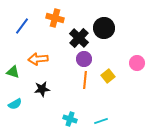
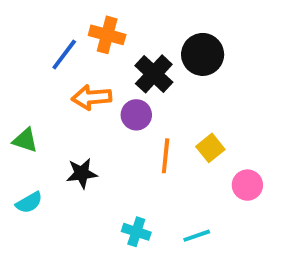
blue line: (22, 26) -> (64, 54), moved
orange arrow: (38, 59) -> (91, 97), moved
purple circle: (84, 59) -> (136, 115), moved
pink circle: (137, 63) -> (247, 185), moved

